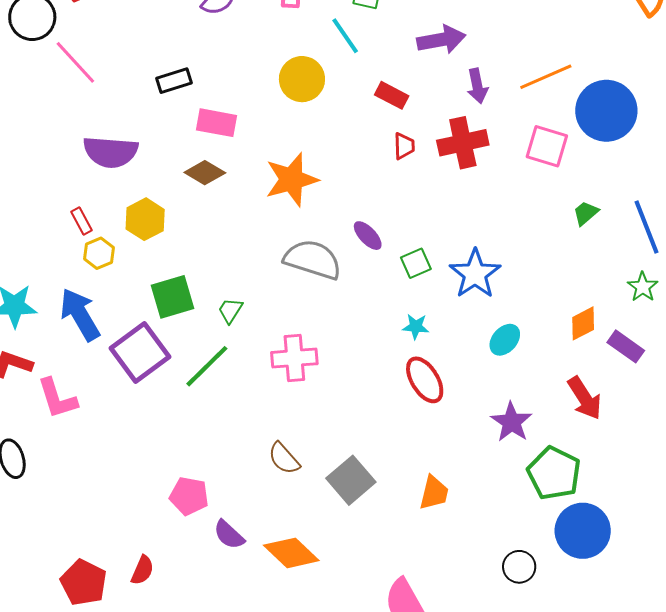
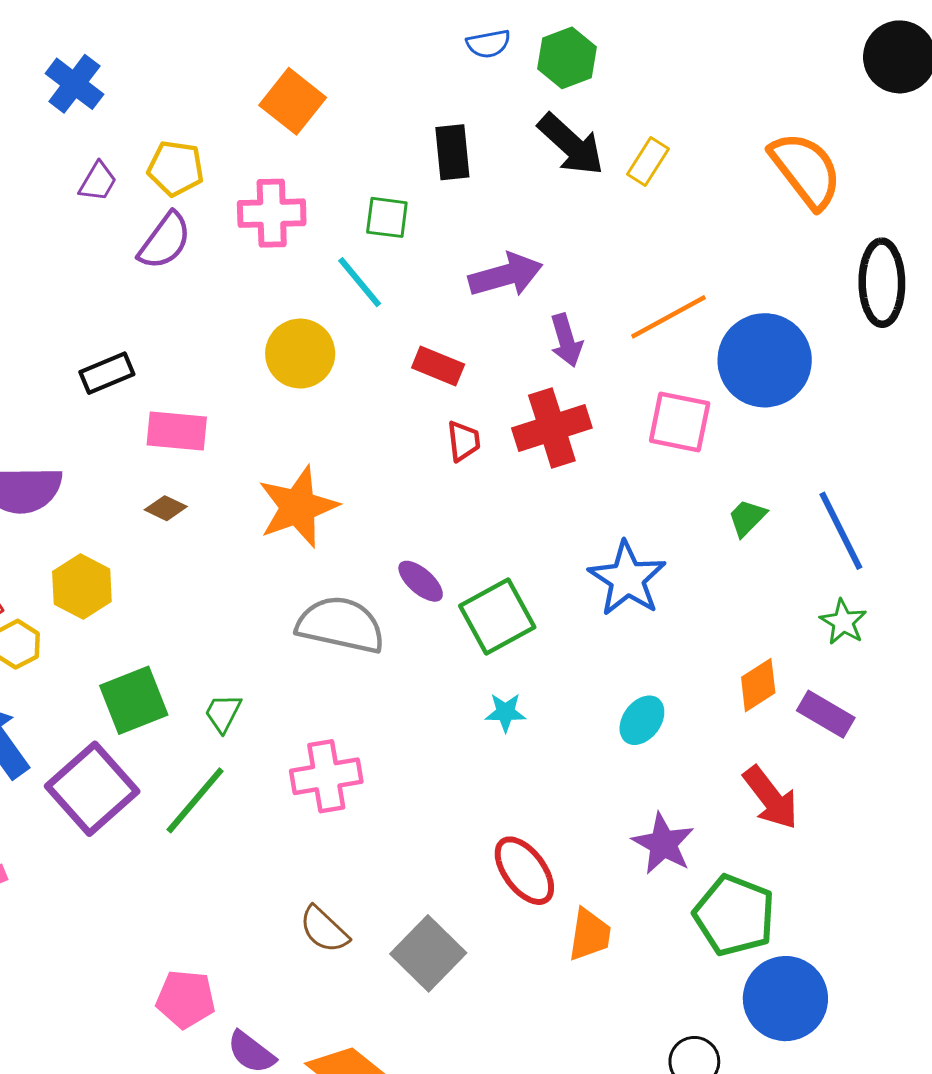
brown diamond: (205, 173) -> (166, 508), size x0.7
green square: (416, 263) -> (497, 616), size x1.6
blue star: (475, 274) -> (627, 579), moved
red ellipse: (425, 380) -> (524, 871), moved
orange trapezoid: (434, 493) -> (590, 935), moved

